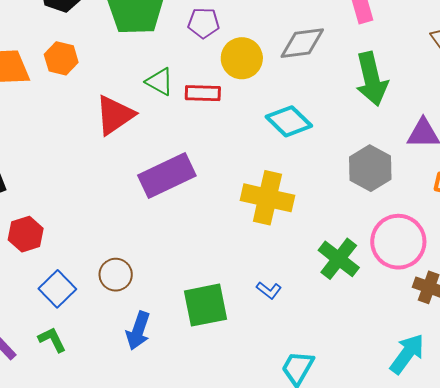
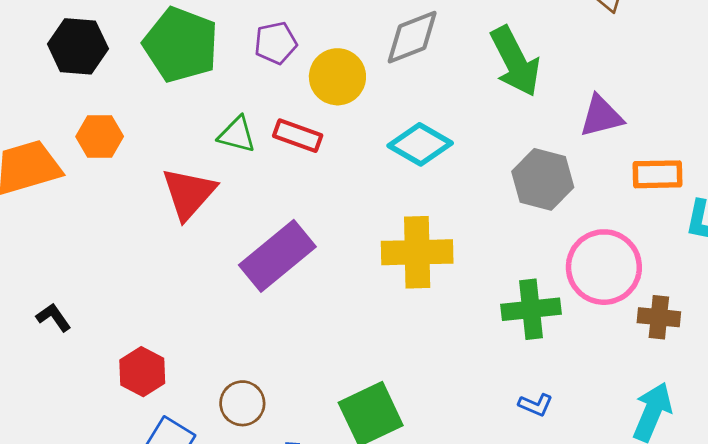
red rectangle: (203, 93) -> (298, 136), turned 32
red hexagon: (26, 234) -> (142, 372), moved
green cross: (339, 259) -> (531, 309), turned -30
blue L-shape: (269, 290) -> (536, 405), moved

